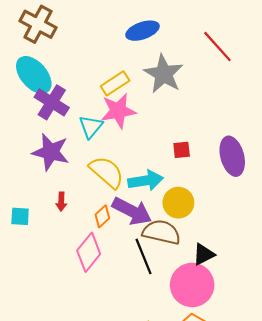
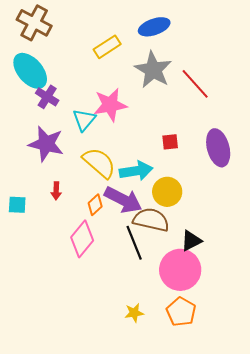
blue ellipse: (142, 31) -> (154, 27), moved
red line: (217, 46) -> (195, 84), moved
yellow rectangle: (115, 83) -> (107, 47), moved
purple cross: (52, 102) -> (47, 97), size x0.7

